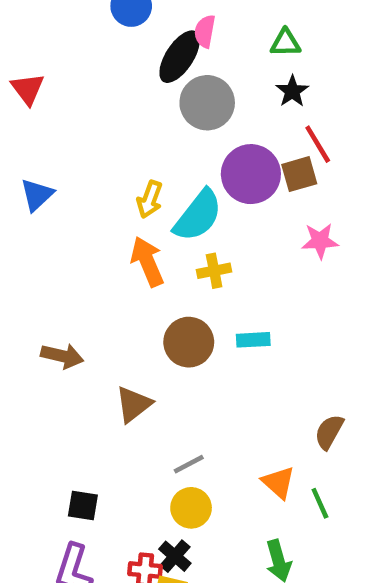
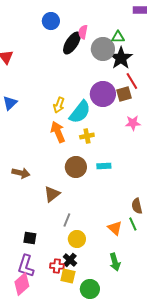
black star: (292, 91) -> (121, 58), size x1.6
gray circle: (207, 103) -> (103, 49), moved
brown semicircle: (329, 432) -> (137, 206), turned -42
gray line: (189, 464) -> (67, 220), moved, turned -40
green line: (320, 503) -> (133, 224), moved

